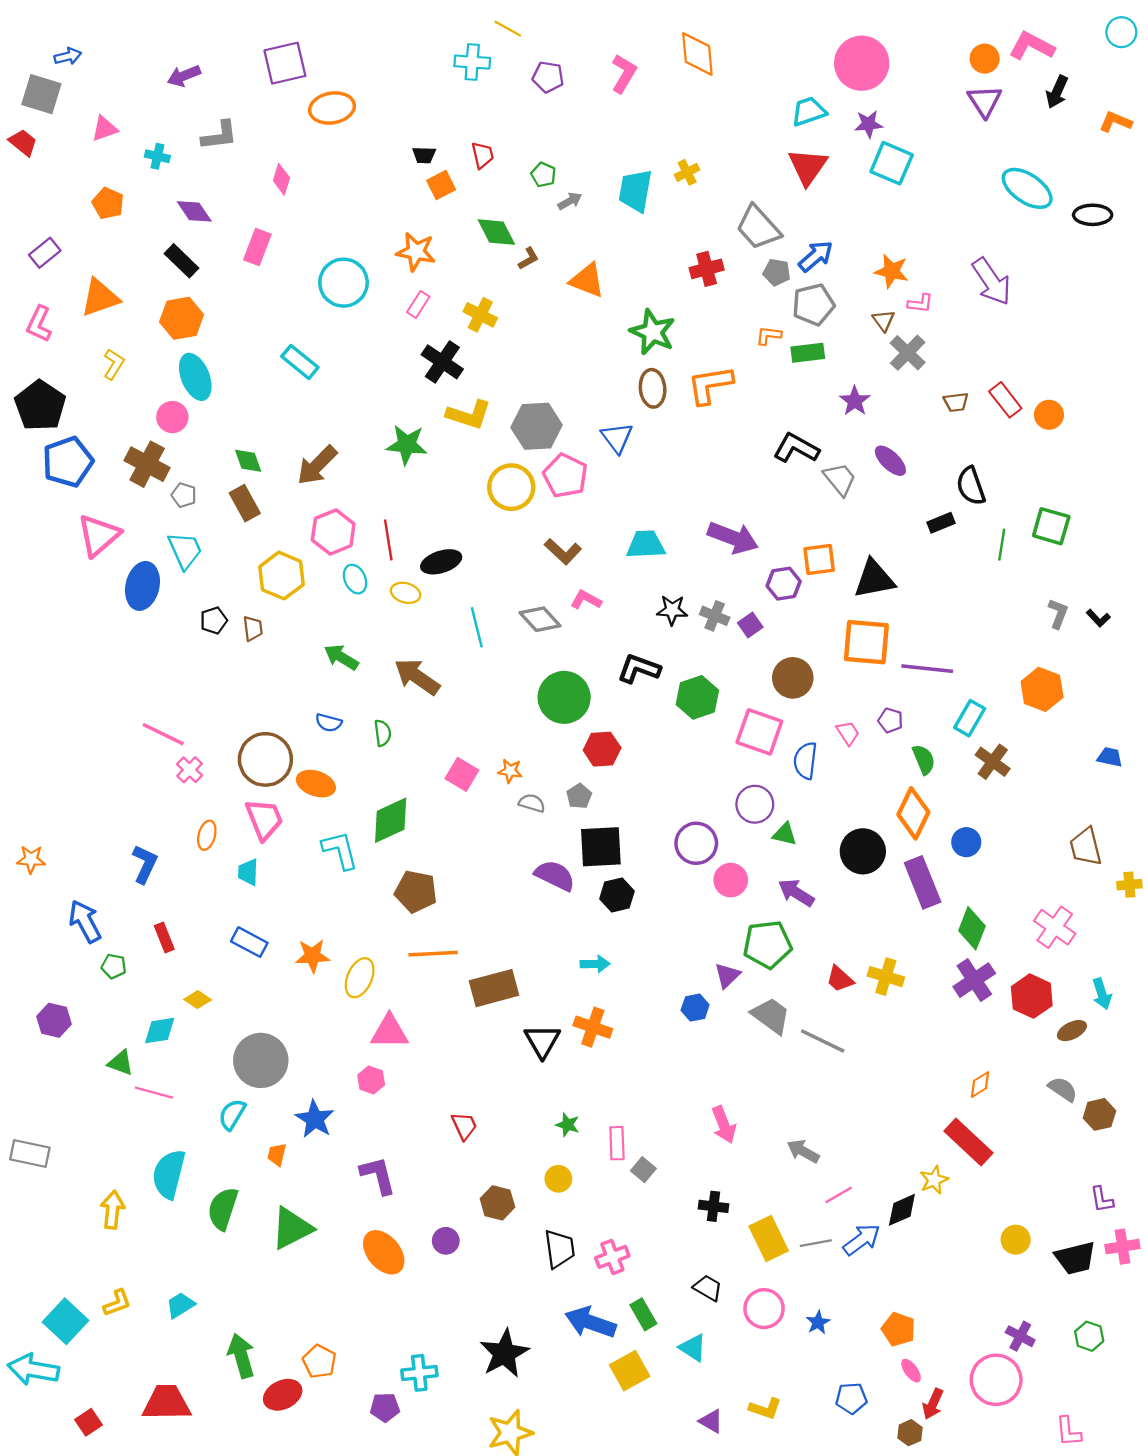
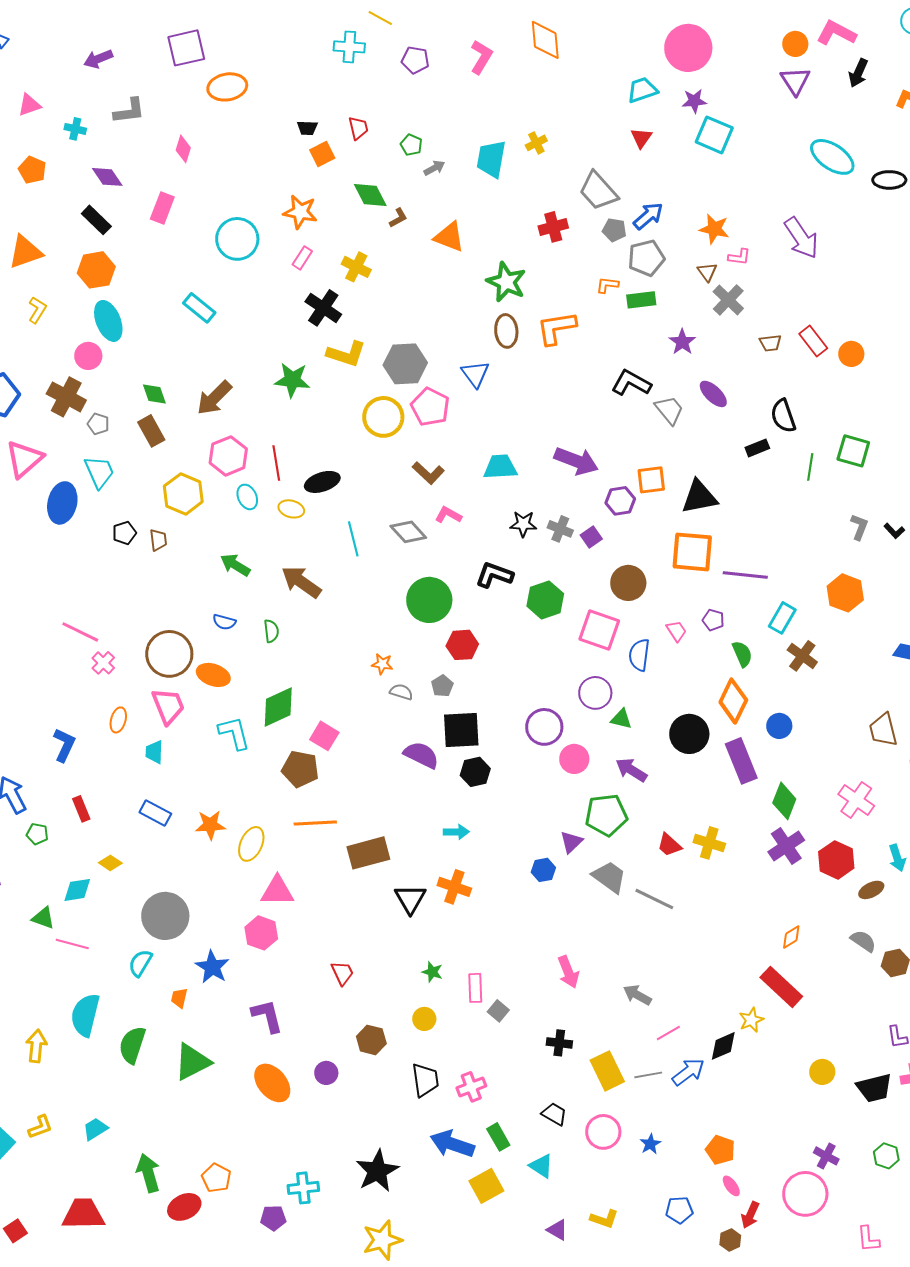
red triangle: (808, 167) -> (641, 138), size x0.6
pink square: (462, 774) -> (324, 736), moved
pink hexagon: (371, 1080) -> (261, 933), size x1.4

